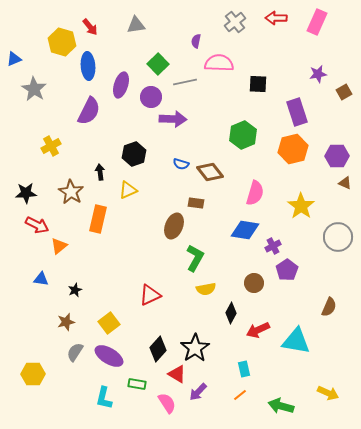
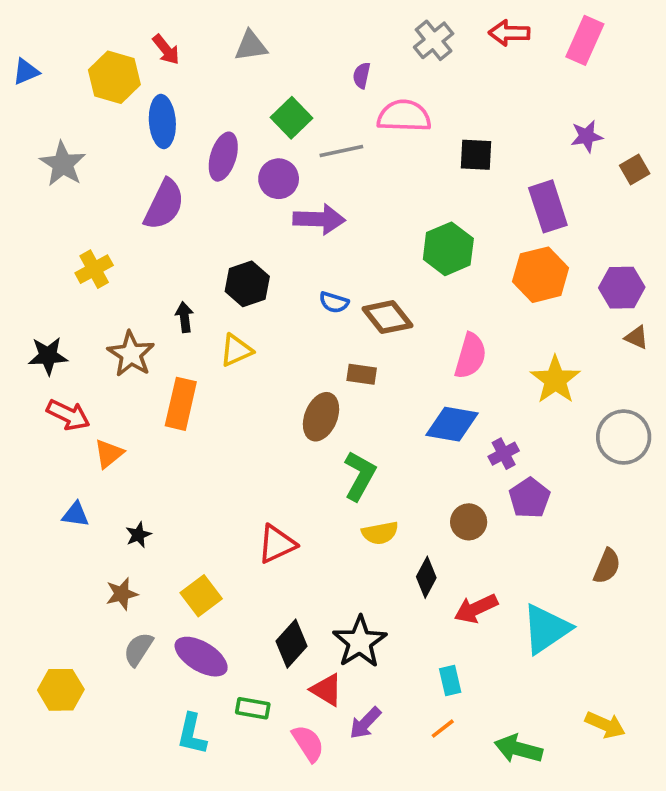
blue triangle: (14, 59) -> (26, 72), moved
cyan triangle: (296, 341) -> (546, 629), turned -44

